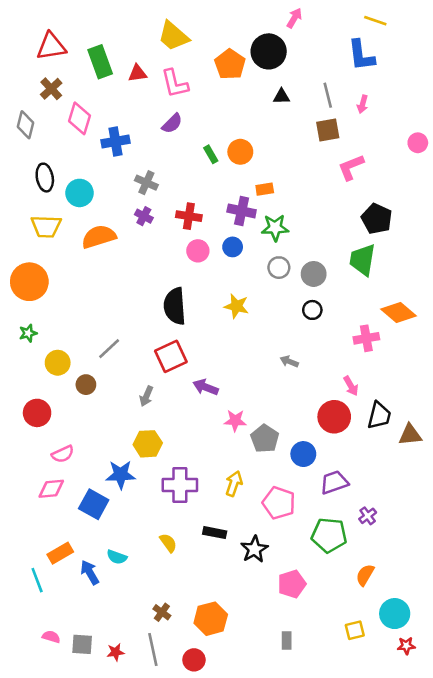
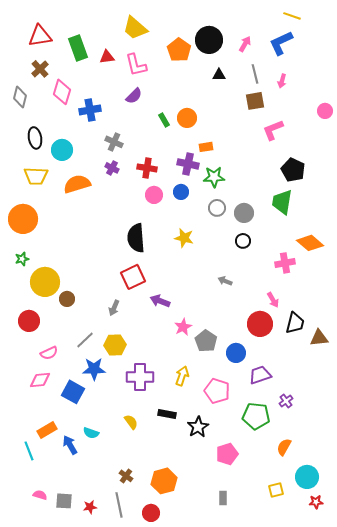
pink arrow: (294, 18) -> (245, 44), moved
blue L-shape: (361, 55) -> (281, 43), turned 72
gray line: (109, 349) -> (85, 340), moved
yellow circle: (58, 363) -> (45, 282), size x1.5
pink star: (235, 421) -> (183, 327), turned -30

